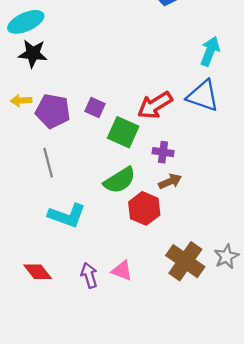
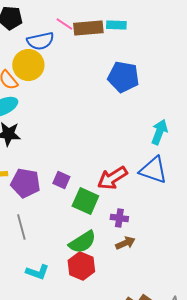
red hexagon: (144, 208) -> (81, 266), moved
cyan L-shape: (67, 215) -> (37, 272), size x0.7

